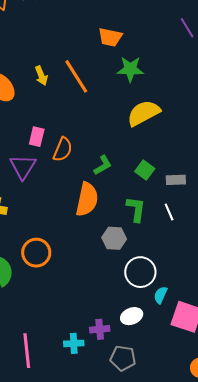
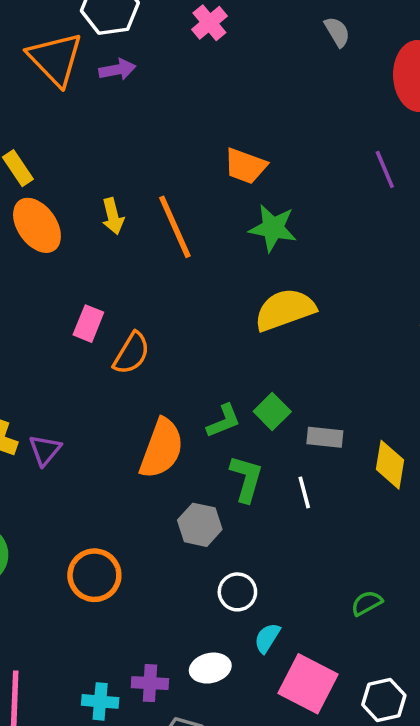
green L-shape: (103, 165) -> (224, 421), moved
purple triangle: (23, 167) -> (45, 450), moved, size x0.7
orange circle: (36, 253) -> (94, 575), moved
white circle: (140, 272) -> (237, 592), size x0.7

